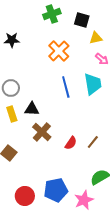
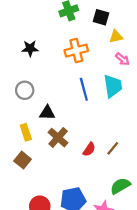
black star: (12, 40) -> (30, 48), moved
orange cross: (59, 51) -> (76, 51), turned 30
yellow rectangle: (12, 114) -> (26, 132), moved

